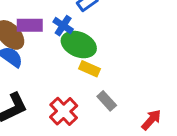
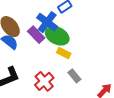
purple rectangle: (30, 25) -> (36, 35), moved, turned 42
blue cross: (63, 26) -> (47, 22), size x1.5

